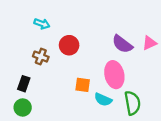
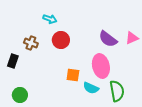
cyan arrow: (42, 24) -> (50, 19), moved
brown cross: (41, 57) -> (31, 43), moved
black rectangle: (24, 84) -> (13, 61), moved

